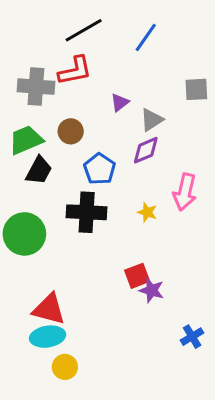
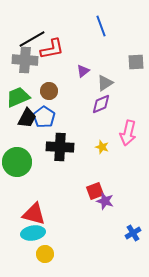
black line: (84, 30) -> (32, 39), moved
blue line: (146, 37) -> (101, 26), turned -55
blue pentagon: (100, 169) -> (44, 117), moved

